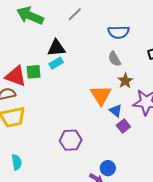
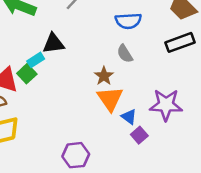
cyan rectangle: (56, 63) -> (36, 60), moved
green square: (34, 72) -> (27, 74), turned -35
brown star: (125, 81) -> (104, 76), moved

